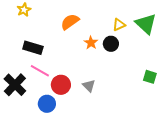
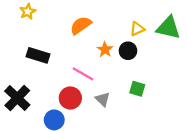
green triangle: (146, 24) -> (168, 28), turned -30
pink line: (40, 71) -> (83, 74), moved
green square: (150, 77) -> (137, 89), moved

